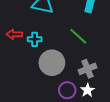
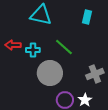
green line: (78, 36) -> (64, 47), moved
gray cross: (88, 69) -> (95, 74), moved

